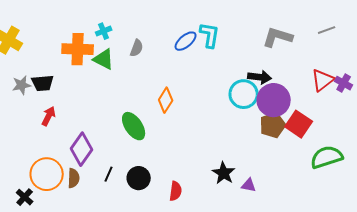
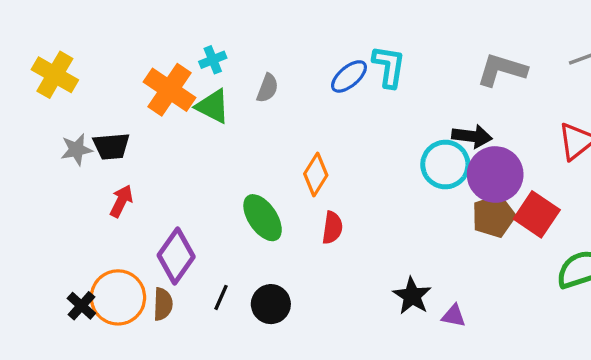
orange cross: (78, 49) -> (169, 90), turned 32
red semicircle: (176, 191) -> (332, 228), moved
black cross: (25, 197) -> (81, 306), moved

